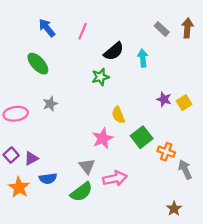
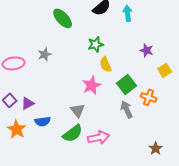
green ellipse: (38, 64) -> (63, 18), moved
green star: (100, 77) -> (96, 44), moved
yellow square: (184, 103) -> (165, 70), moved
gray arrow: (185, 170) -> (127, 109), moved
pink arrow: (115, 178) -> (99, 137), moved

